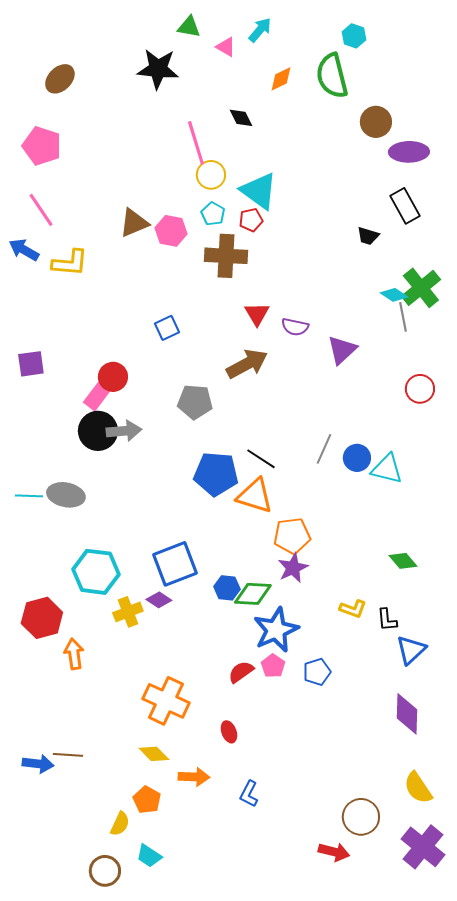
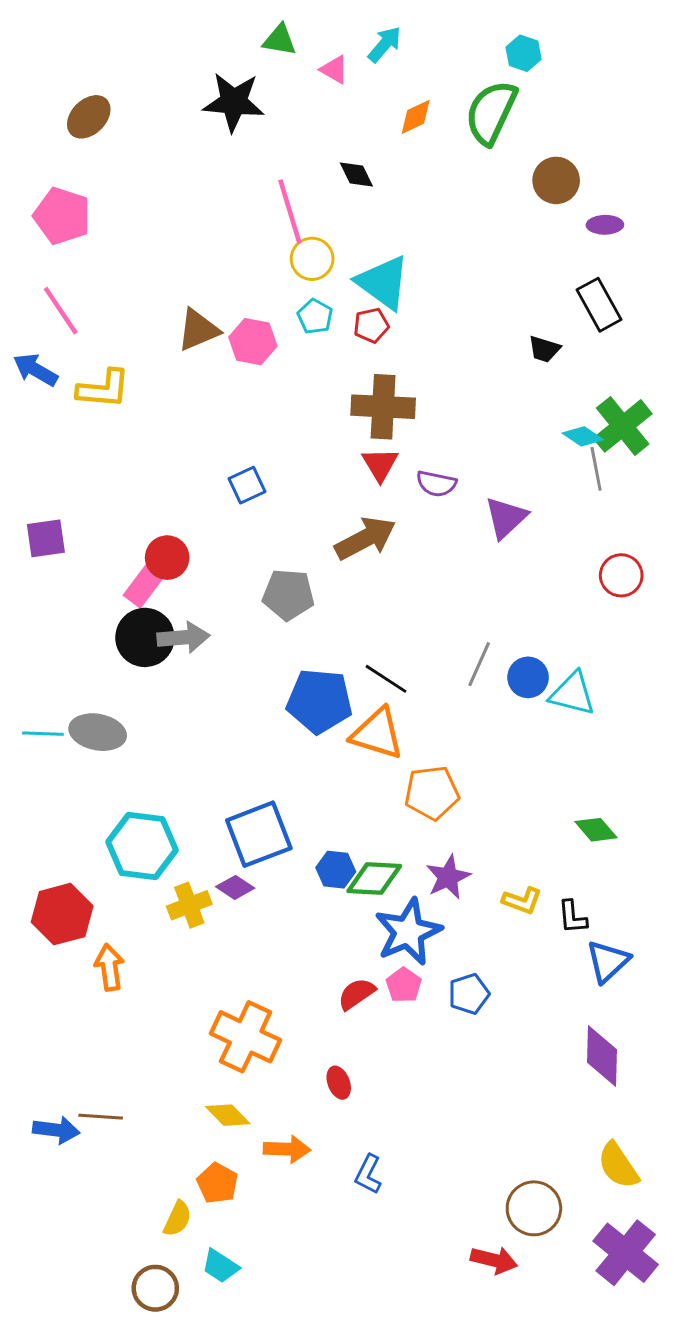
green semicircle: (332, 76) -> (491, 112), turned 39
purple ellipse: (409, 152) -> (605, 225), size x0.6
brown cross: (226, 256) -> (383, 407), moved
purple star: (293, 568) -> (448, 877), moved

